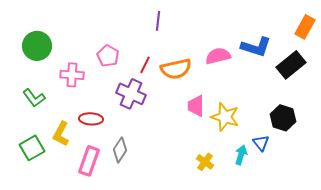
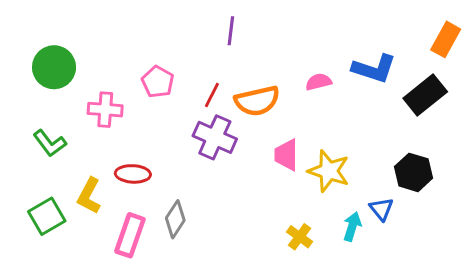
pink semicircle: (218, 56) -> (319, 82), size x0.7
purple cross: (131, 94) -> (215, 137), moved

